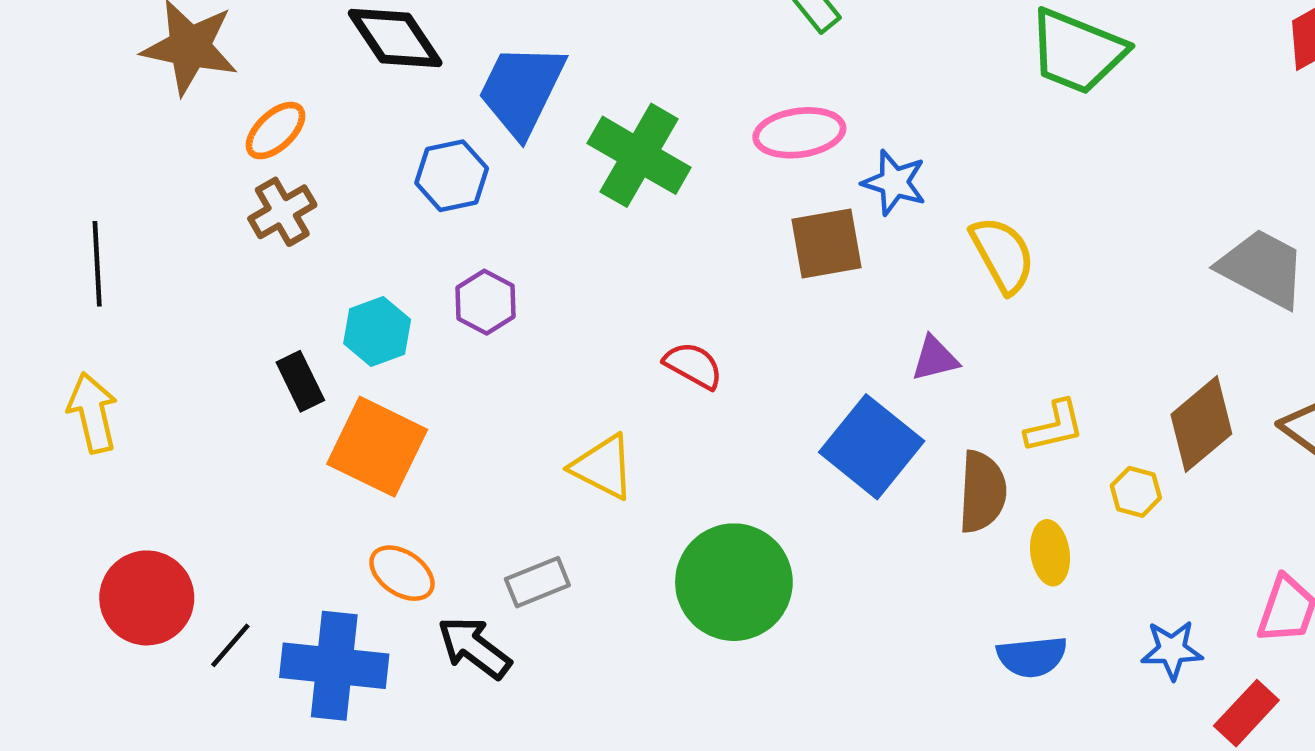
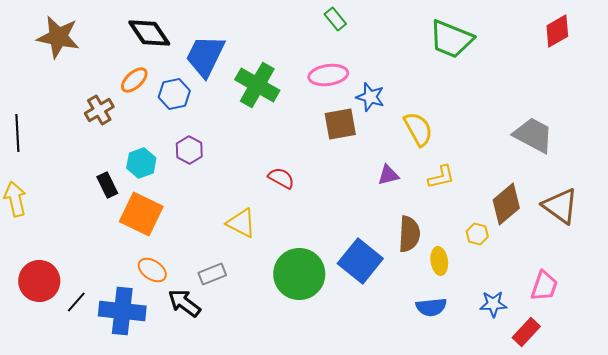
orange ellipse: (275, 131) -> (134, 80), moved
yellow L-shape: (1055, 426) -> (441, 177), moved
blue square: (872, 447) -> (360, 261), moved

